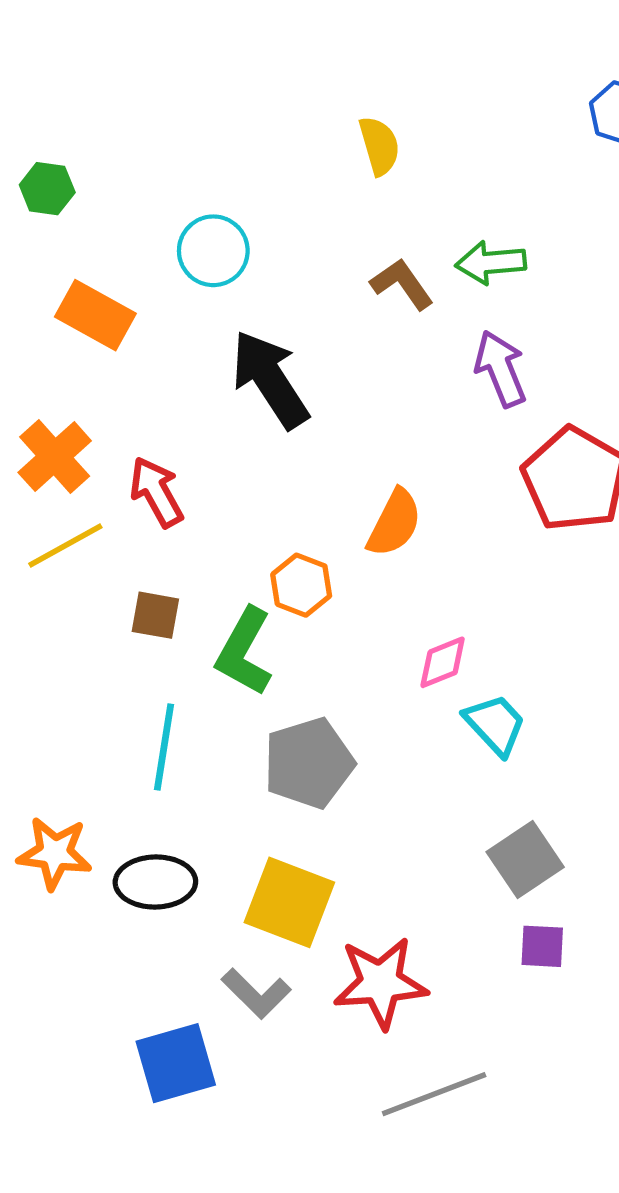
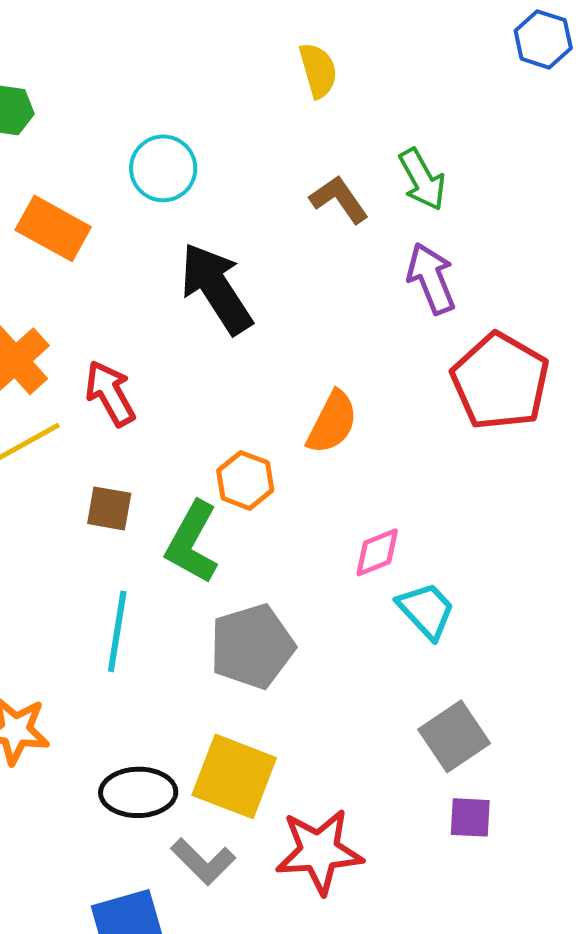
green arrow: (491, 263) -> (422, 179), turned -114
black ellipse: (155, 882) -> (138, 792), moved

